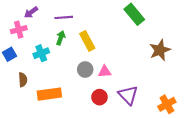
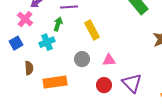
pink cross: (19, 30) -> (25, 19), turned -35
green arrow: (61, 38) -> (58, 24), moved
gray circle: (85, 70) -> (82, 59), moved

